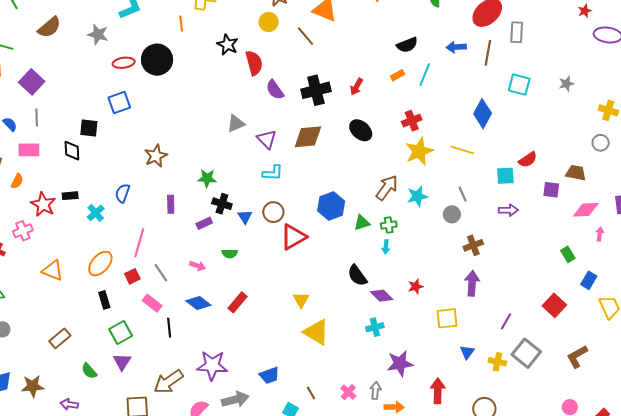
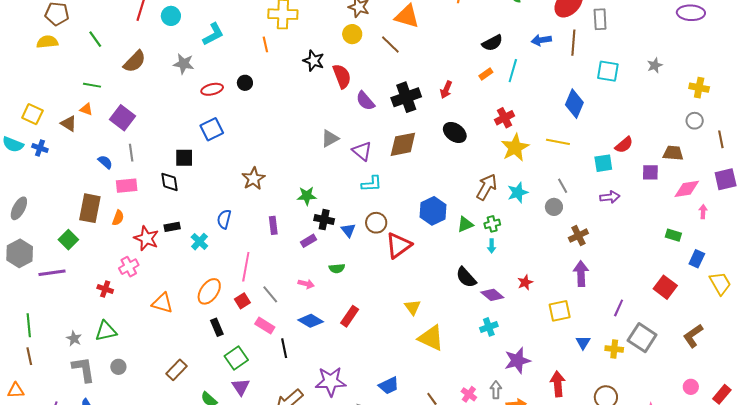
black circle: (157, 60) -> (245, 83), size x0.5
green rectangle: (568, 254) -> (673, 235), turned -35

